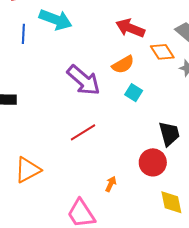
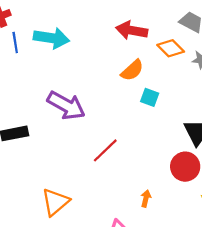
blue line: (23, 34) -> (15, 42), moved
purple arrow: (84, 80) -> (66, 105), moved

